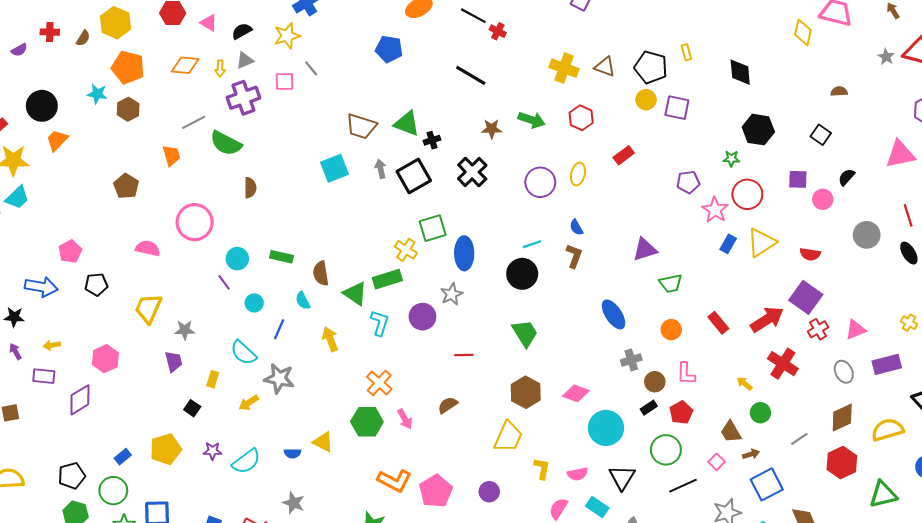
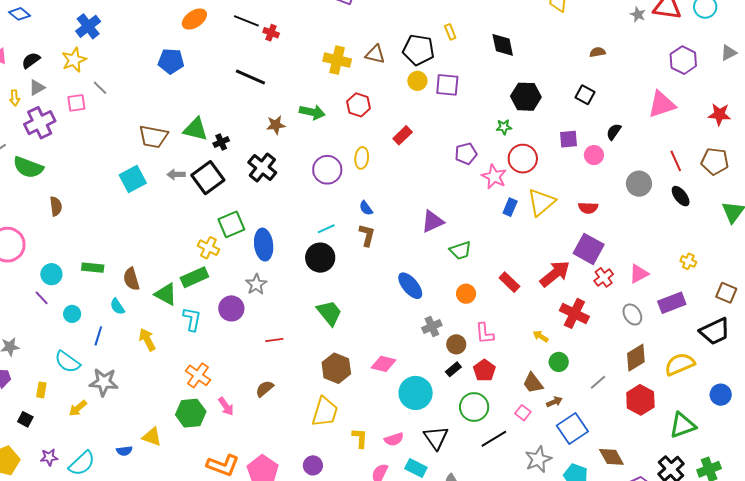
gray arrow: (381, 169) -> (176, 174), turned -72

